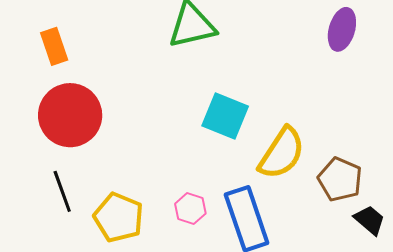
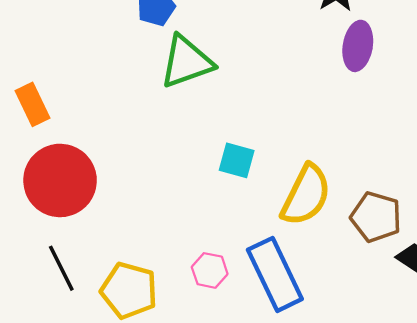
cyan square: (225, 116) -> (237, 160), size x0.7

